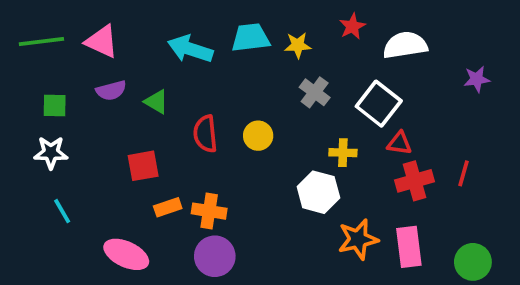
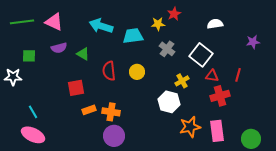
red star: (352, 26) -> (174, 14), moved
cyan trapezoid: (251, 38) -> (133, 36), moved
white semicircle: (405, 45) -> (215, 24), size x0.7
white star: (51, 153) -> (13, 77), moved
yellow cross: (343, 153) -> (182, 81), turned -32
red line: (463, 173) -> (238, 75), moved
pink ellipse: (126, 254) -> (33, 135), moved

